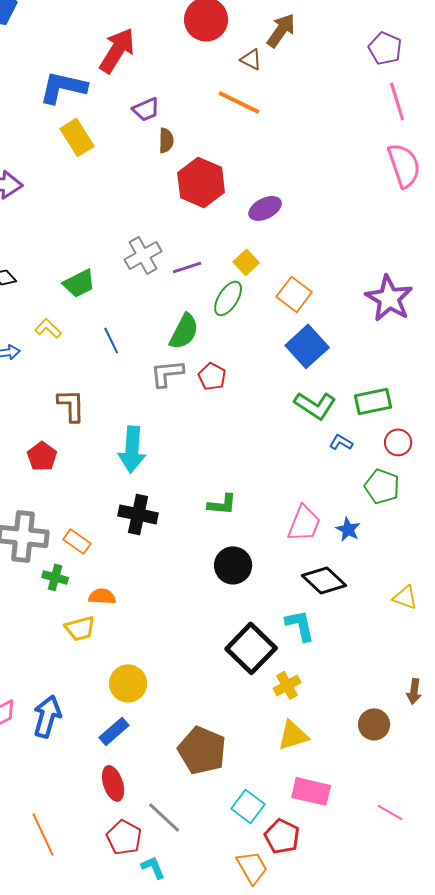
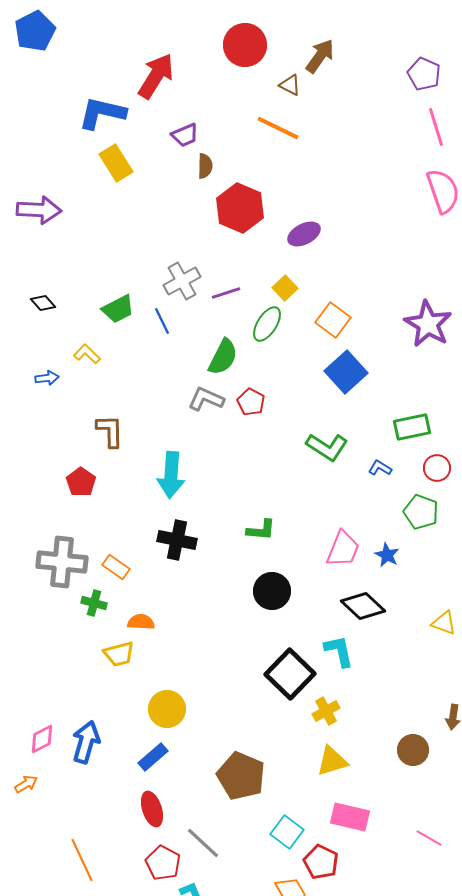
blue line: (111, 340) -> (162, 321), moved
gray L-shape: (167, 373) -> (206, 399), turned 30
green L-shape: (315, 405) -> (327, 447), moved

